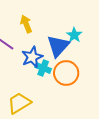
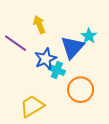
orange circle: (66, 73) -> (81, 90), moved

